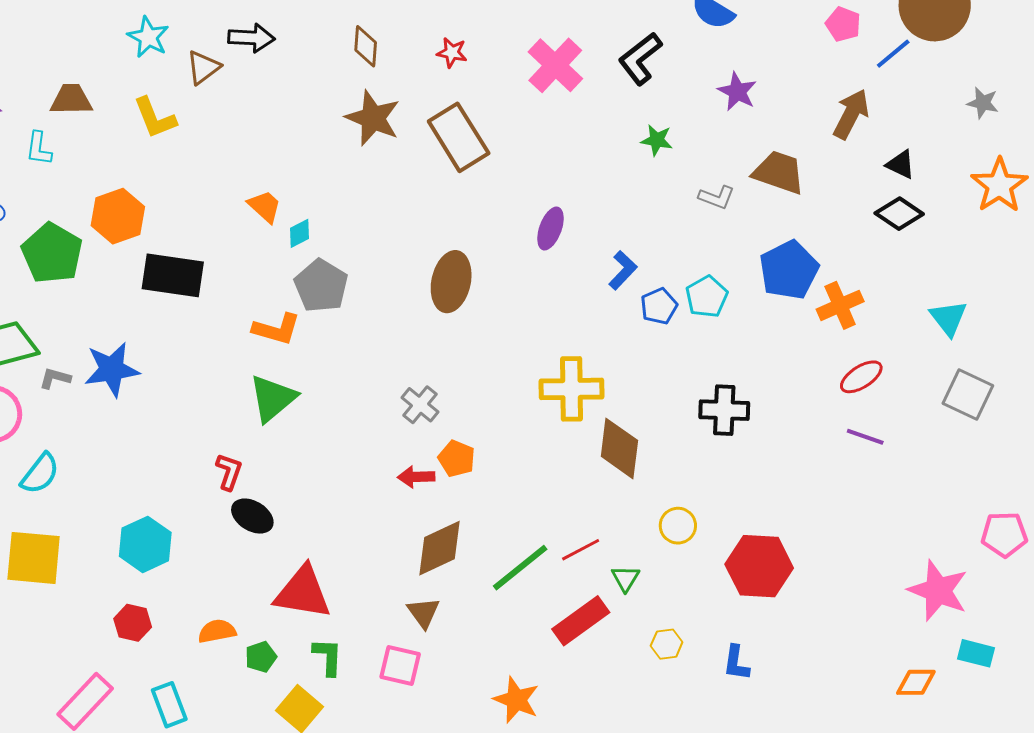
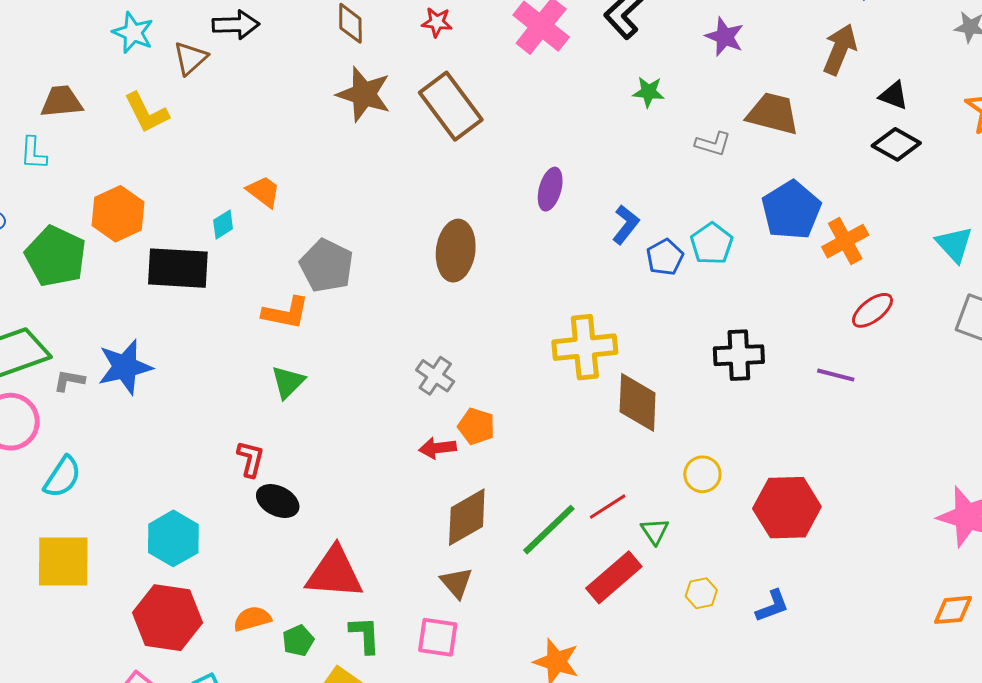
cyan diamond: (300, 233) -> (223, 225), moved
green triangle: (273, 398) -> (288, 382), size x0.7
purple line: (865, 437) -> (836, 375), moved
red hexagon: (133, 623) -> (168, 618), size x1.8
blue L-shape: (736, 663) -> (772, 606), turned -114

